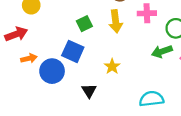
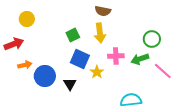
pink cross: (147, 13) -> (116, 56), moved
blue square: (73, 51) -> (80, 59), moved
black triangle: (89, 91) -> (70, 84), moved

